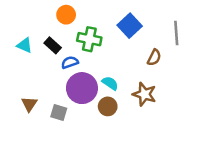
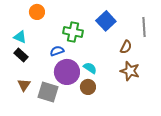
orange circle: (66, 15) -> (37, 12), moved
black rectangle: (53, 45) -> (21, 55), moved
brown star: (144, 94) -> (130, 71), moved
gray square: (59, 113) -> (48, 92), size x1.5

